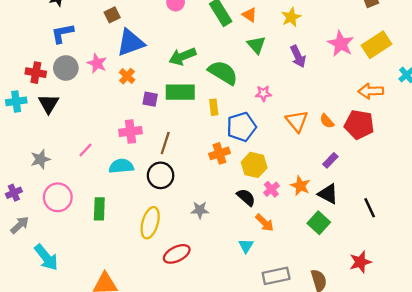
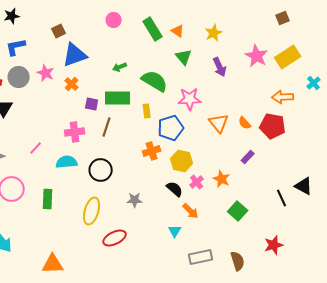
green arrow: (182, 56) -> (120, 67), size x0.6
pink star: (263, 93) -> (190, 99), size x1.6
brown line: (165, 143) -> (107, 127), moved
black triangle: (328, 194) -> (304, 186), moved

